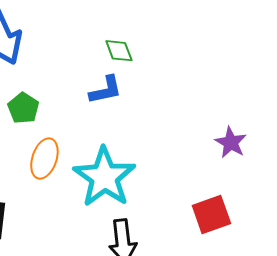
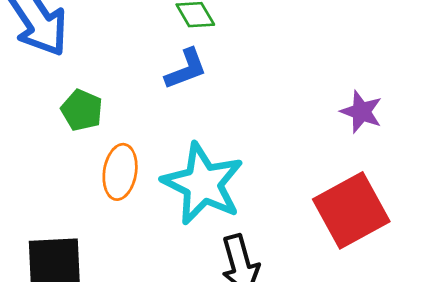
red square: (211, 214) -> (351, 210), size x1.4

